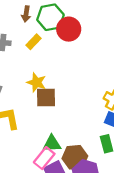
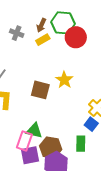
brown arrow: (26, 14) -> (41, 25), moved
yellow star: (37, 82) -> (64, 80), moved
pink rectangle: (44, 158) -> (24, 141), turned -36

